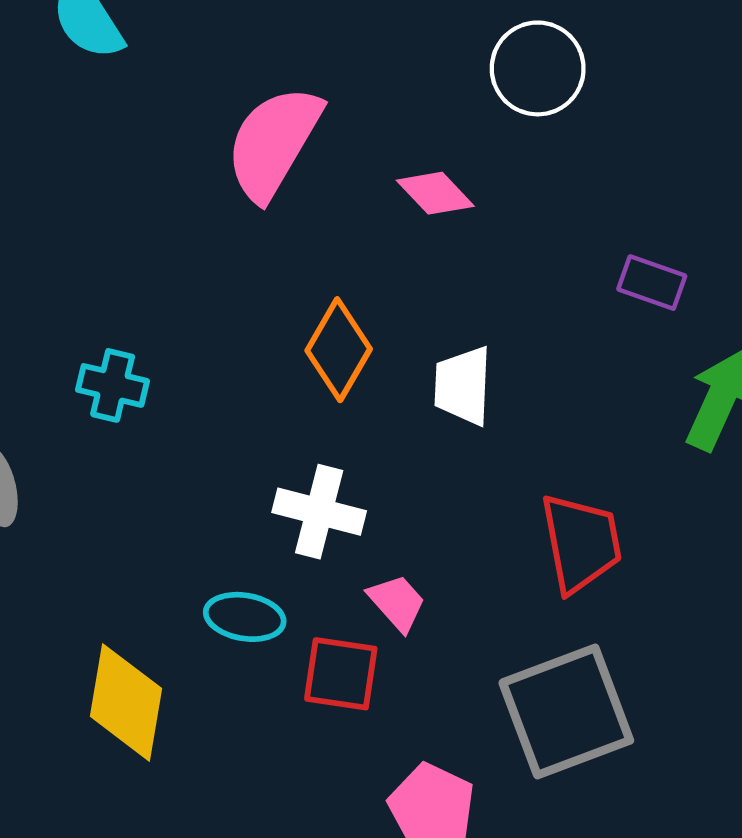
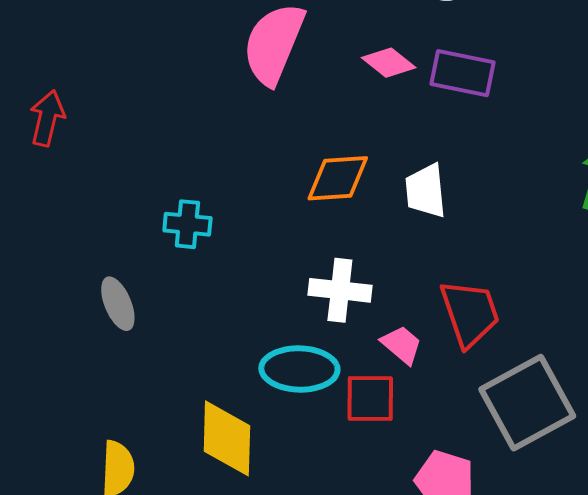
purple rectangle: (652, 283) -> (463, 73), moved, size x1.4
orange diamond: (339, 350) -> (338, 178), turned 64
red trapezoid: (581, 543) -> (470, 313), moved
cyan ellipse: (245, 617) -> (299, 369), size x1.4

